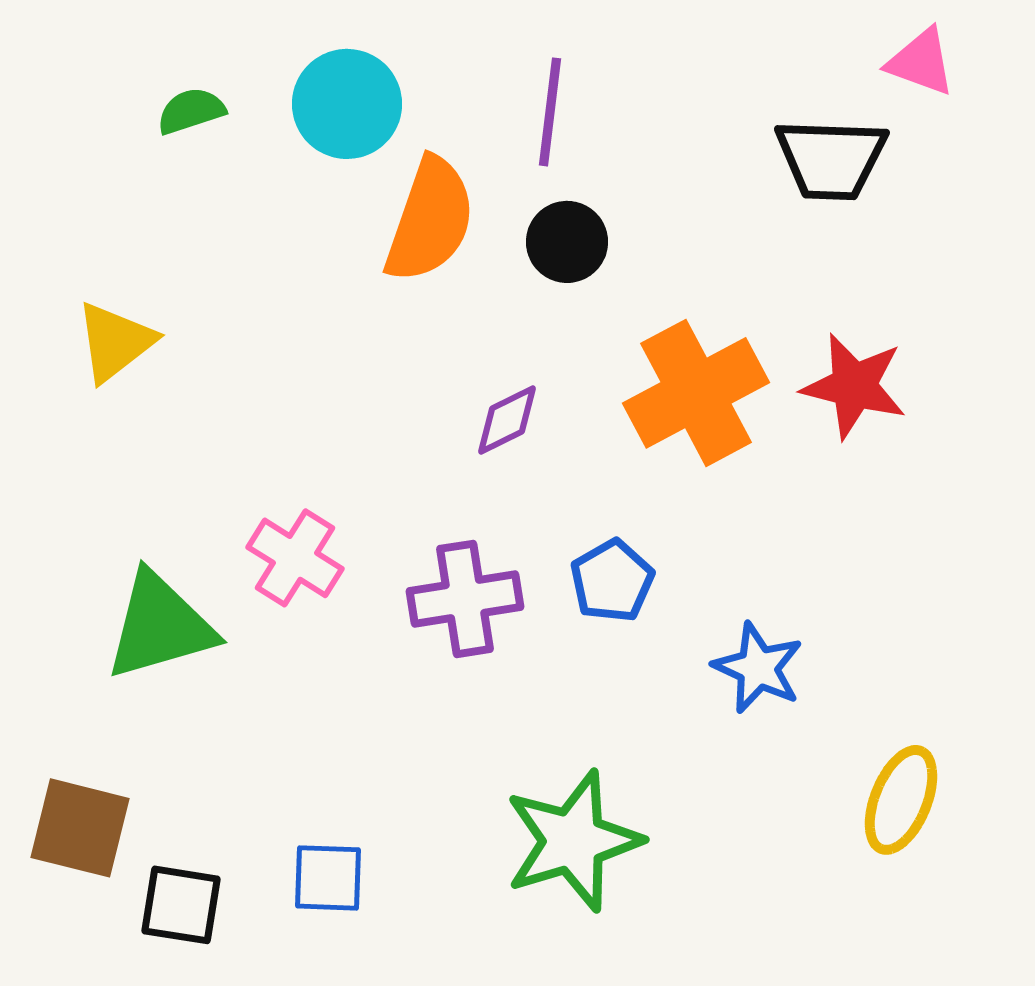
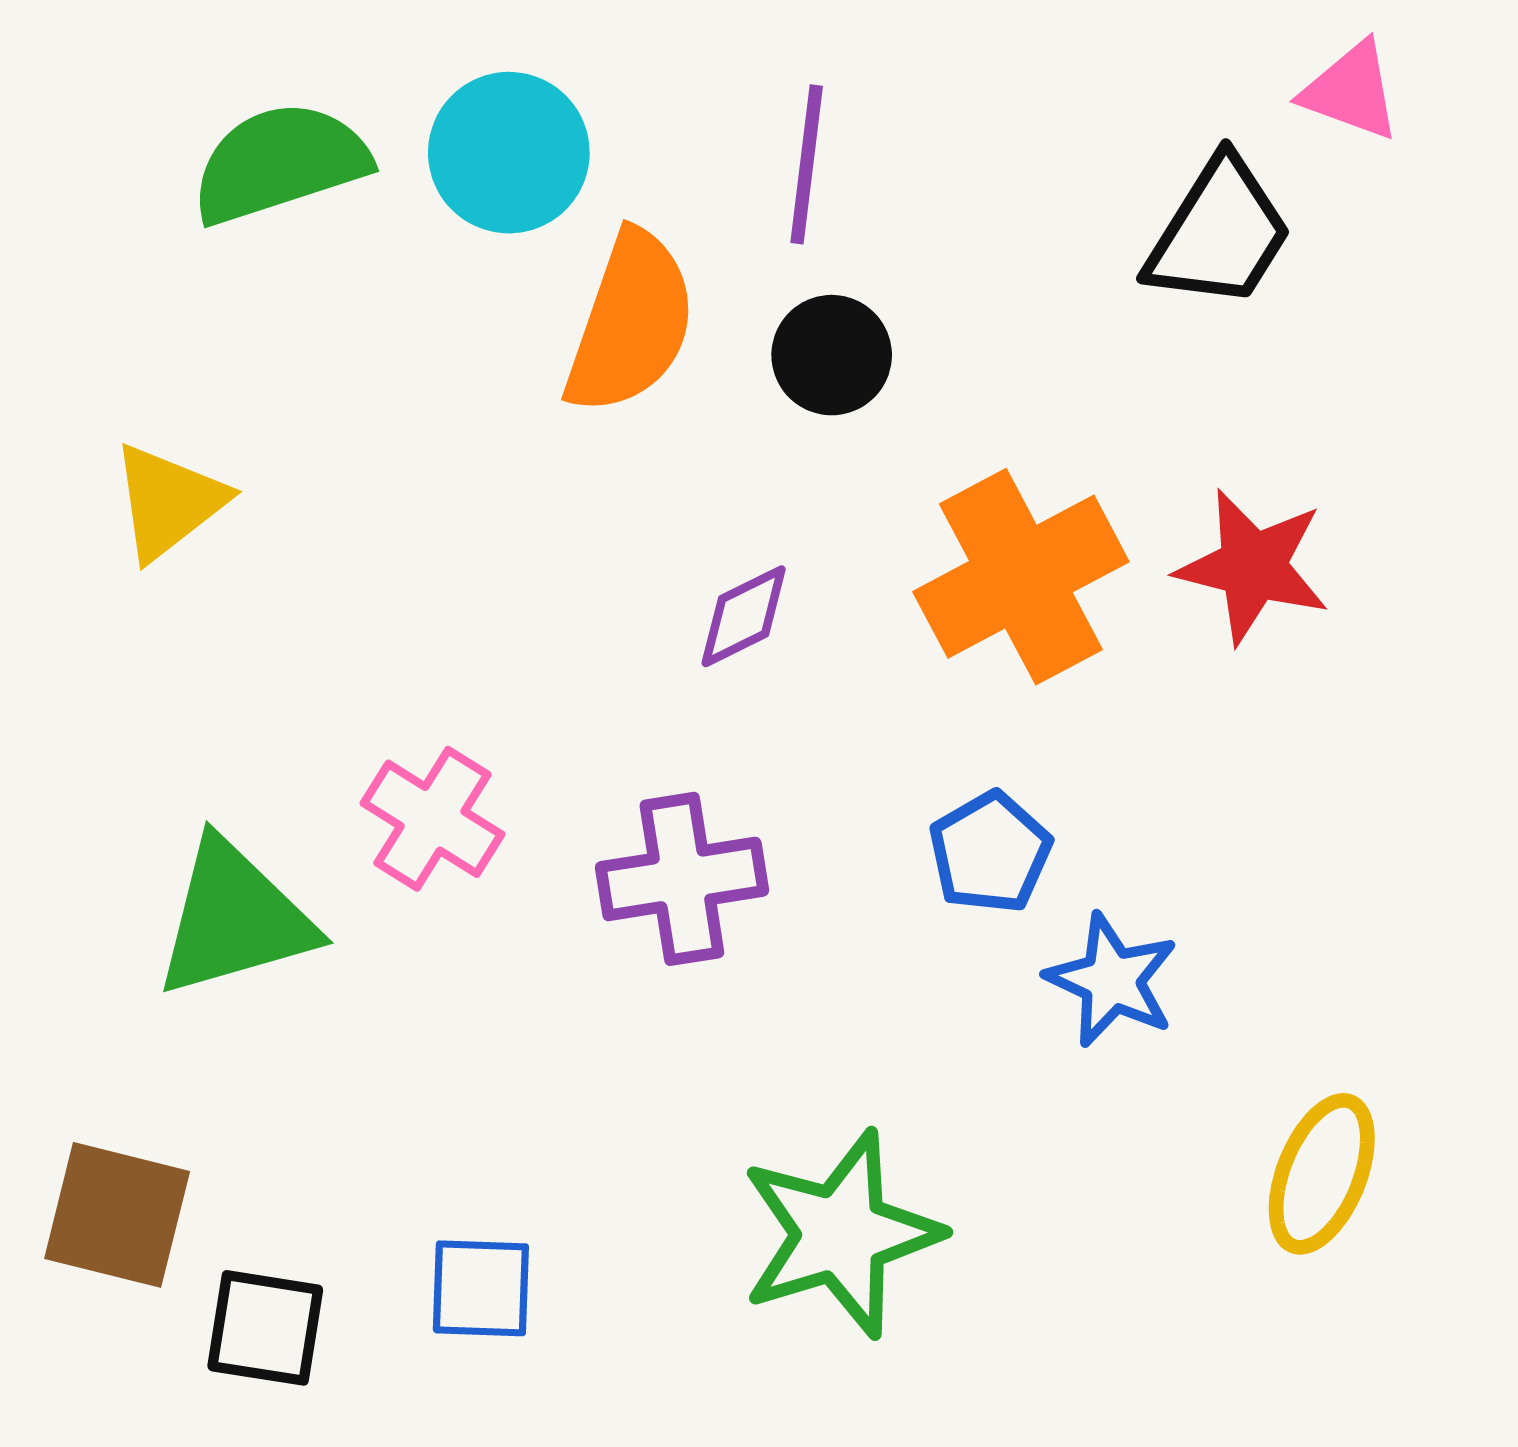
green semicircle: (191, 111) -> (280, 163), size x1.8
black trapezoid: (831, 159) -> (1219, 233), turned -60
blue pentagon: (612, 581) -> (990, 853), moved

